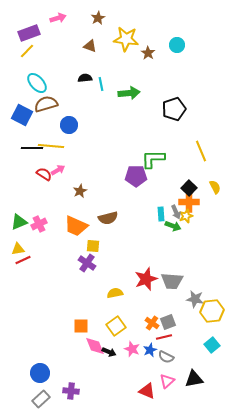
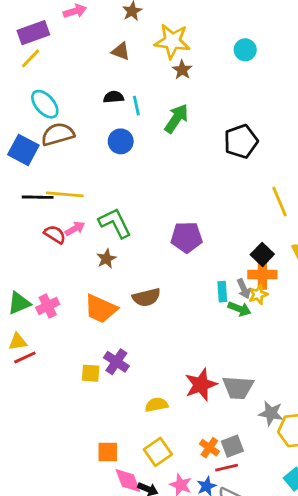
brown star: (148, 53) -> (182, 70), moved
green arrow: (129, 93) -> (176, 118), turned -50
blue circle: (69, 125) -> (121, 141), moved
green L-shape: (153, 159) -> (115, 223), moved, turned 65
yellow square: (93, 246) -> (91, 373), moved

